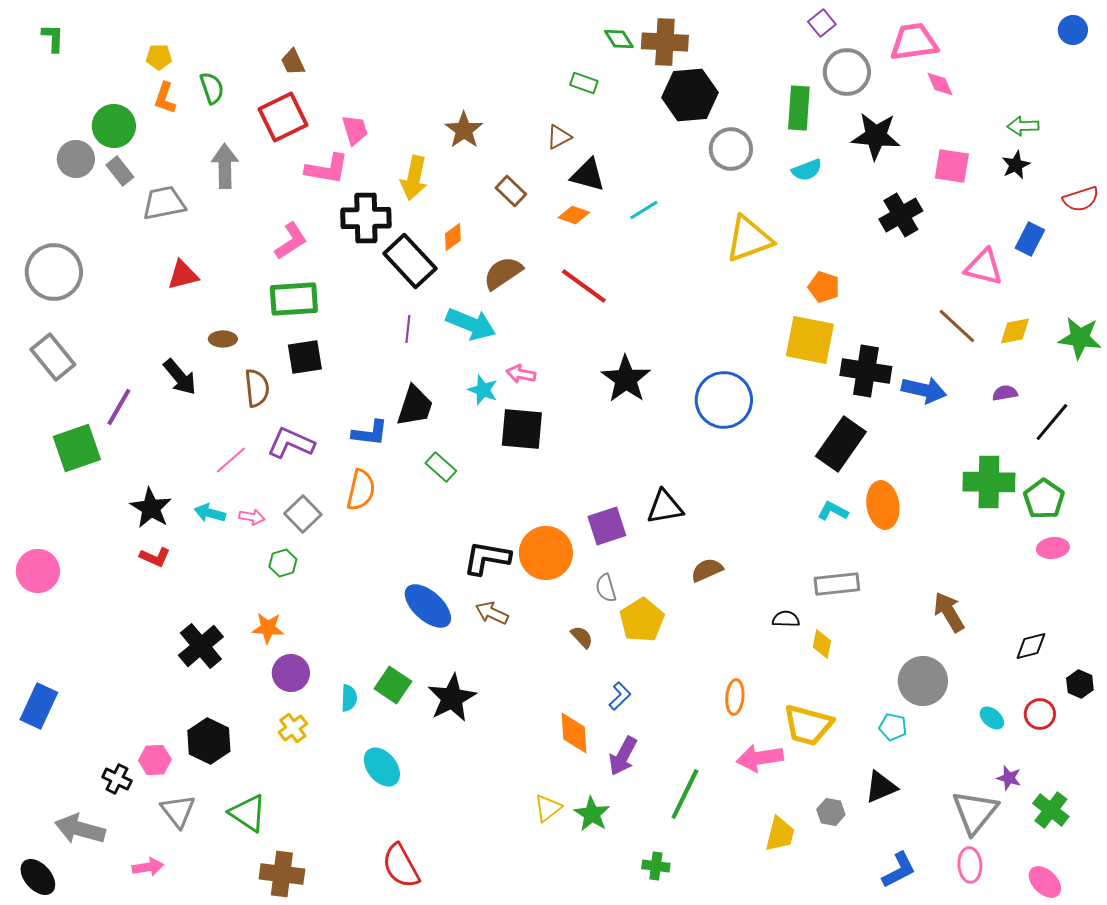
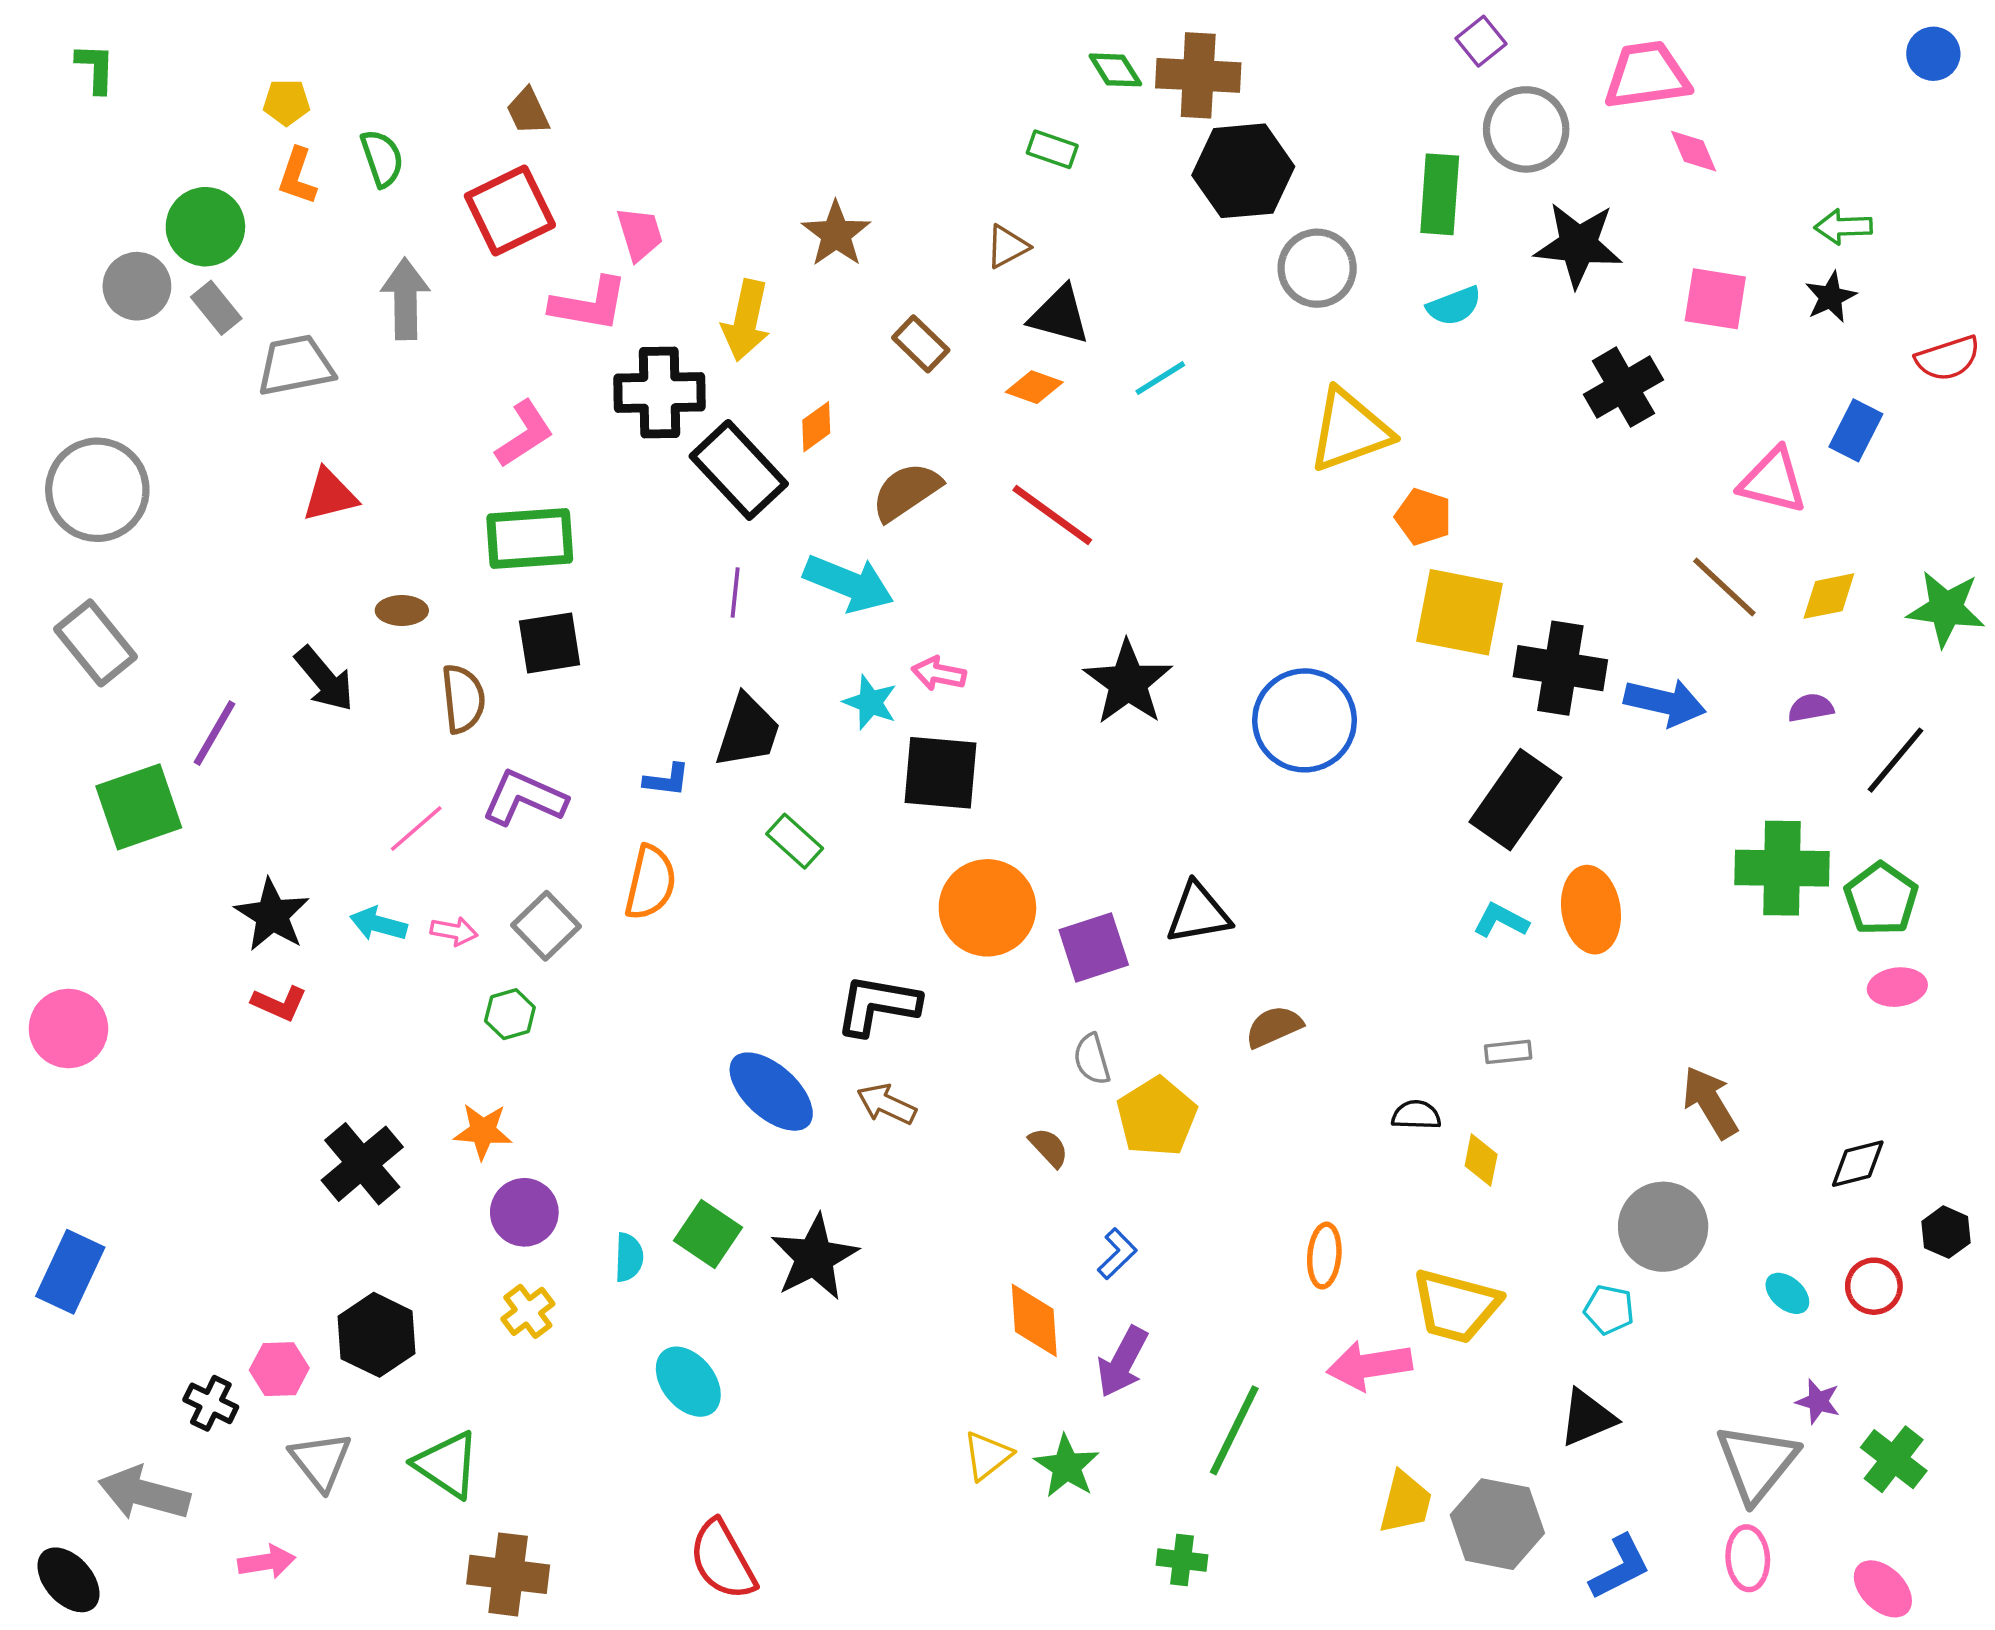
orange pentagon: (824, 287) -> (1423, 517), moved
blue L-shape: (370, 433) -> (667, 780), size x0.7
orange circle: (546, 553) -> (987, 908), moved
gray rectangle: (837, 584) -> (1508, 1052), size x0.6
gray hexagon: (831, 812) -> (1497, 1524), moved, size x1.8

